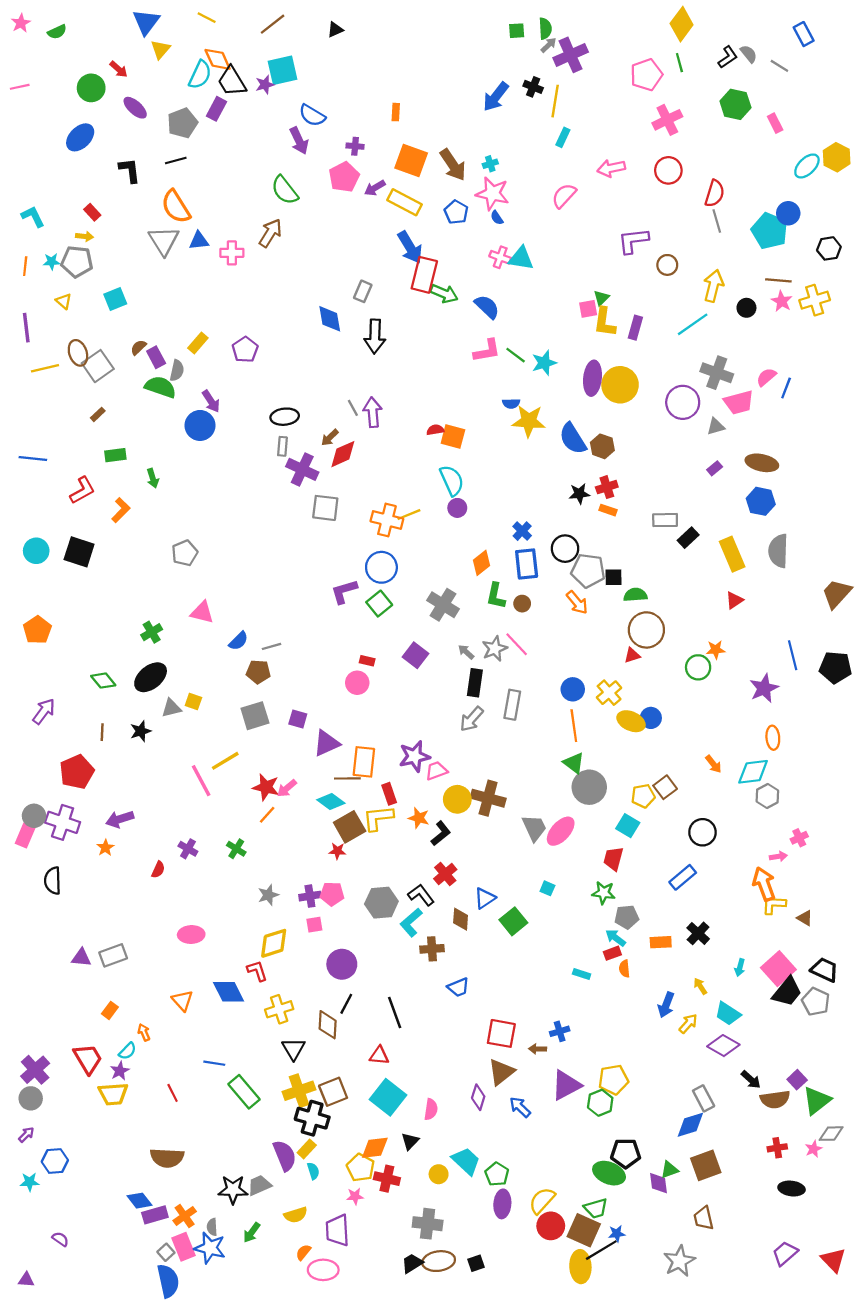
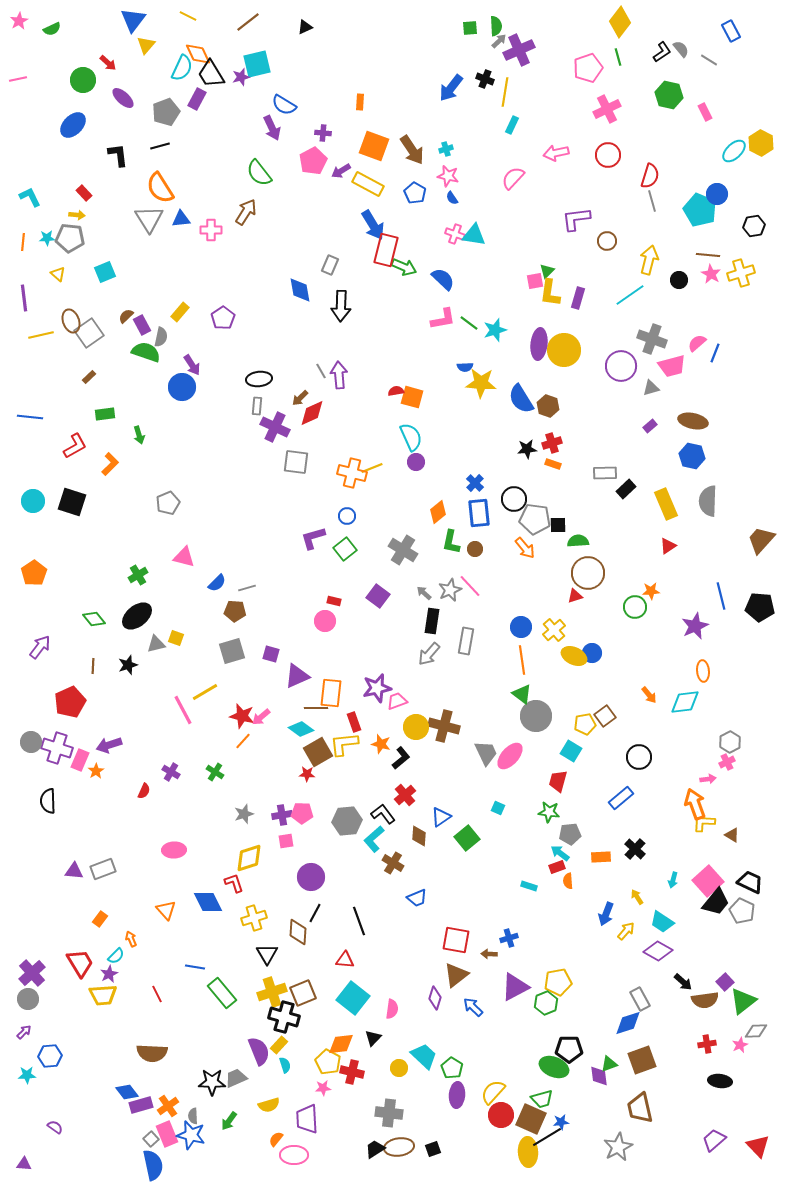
pink star: (492, 193) -> (448, 176), size x0.7
blue circle: (381, 567) -> (347, 516), size x0.6
gray hexagon: (767, 796) -> (730, 742), moved
pink rectangle: (25, 836) -> (80, 760), moved
brown cross: (432, 949) -> (393, 863), turned 35
brown trapezoid: (704, 1218) -> (640, 1108), size x1.4

